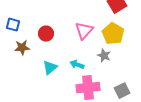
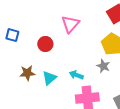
pink triangle: (84, 31) -> (70, 24), moved
brown star: (22, 48) -> (27, 73), moved

